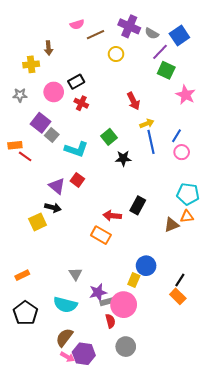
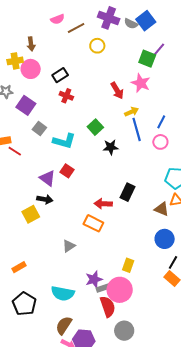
blue square: (179, 35) -> (146, 21), moved
purple line: (160, 52) -> (158, 51), moved
pink circle: (54, 92) -> (31, 69), moved
pink star: (186, 95) -> (141, 83), moved
purple square: (40, 123) -> (26, 105), moved
pink circle: (182, 152) -> (160, 142), moved
brown triangle: (172, 225) -> (162, 209), turned 49
blue circle: (146, 266) -> (165, 239), moved
gray triangle: (75, 274) -> (69, 246), moved, turned 32
red semicircle: (110, 321) -> (108, 307), size x1.5

